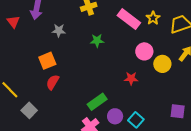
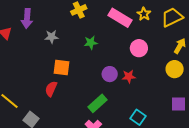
orange square: (47, 61) -> (61, 67), moved, turned 36
yellow circle: (162, 64) -> (175, 69), moved
purple circle: (115, 116) -> (110, 74), moved

